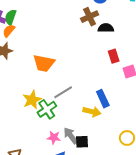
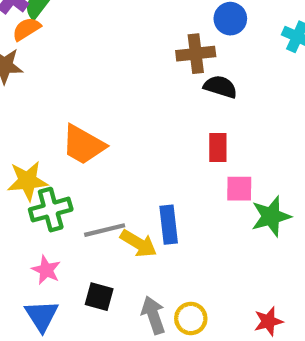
orange trapezoid: (44, 63) -> (83, 145), moved
gray line: (63, 92) -> (105, 230), moved
gray arrow: (71, 136) -> (153, 315), moved

